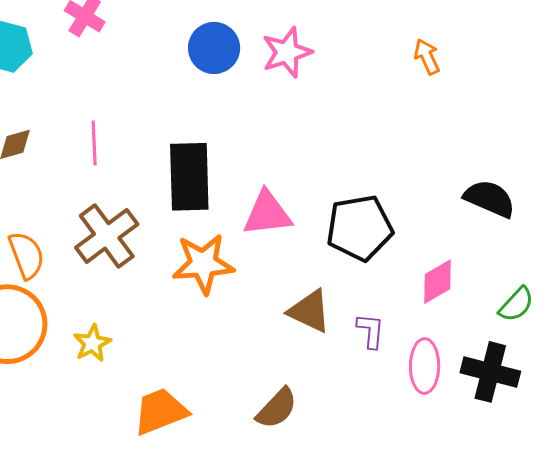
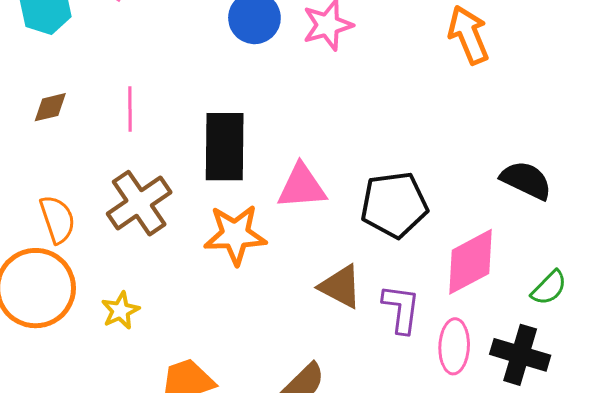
orange arrow: (427, 57) -> (468, 35), size x1.6
pink diamond: (438, 282) -> (471, 262), size x1.5
purple L-shape: (371, 331) -> (401, 309), size x1.4

